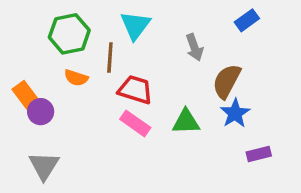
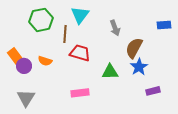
blue rectangle: (247, 20) -> (164, 25), moved, turned 32
orange semicircle: (76, 78) -> (45, 61), moved
pink rectangle: (135, 123) -> (80, 93), moved, turned -42

